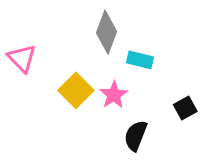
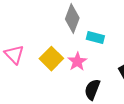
pink triangle: (22, 58) -> (14, 54), moved

